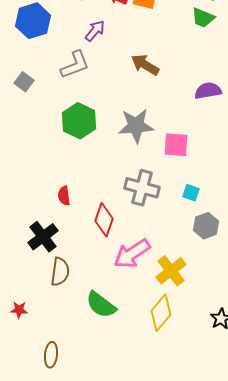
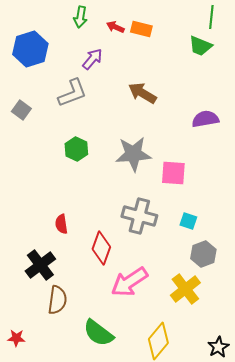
green hexagon: (79, 121) -> (76, 149), size x0.7
yellow cross: (171, 271) -> (185, 289), moved

